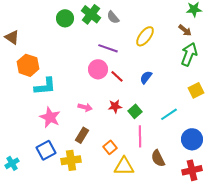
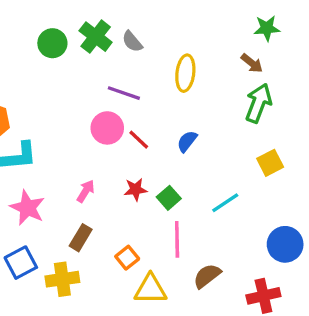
yellow ellipse: (145, 36) -> (185, 73), turned -30
pink arrow: (85, 107) -> (86, 191), turned -72
blue circle: (192, 139) -> (285, 244), moved
brown semicircle: (158, 158) -> (207, 276), turned 78

